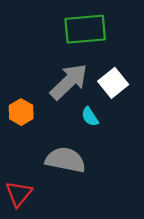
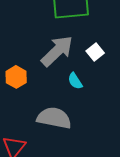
white square: (113, 83) -> (95, 52), size x0.7

